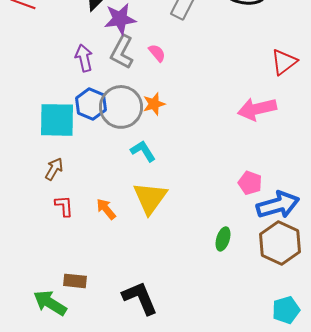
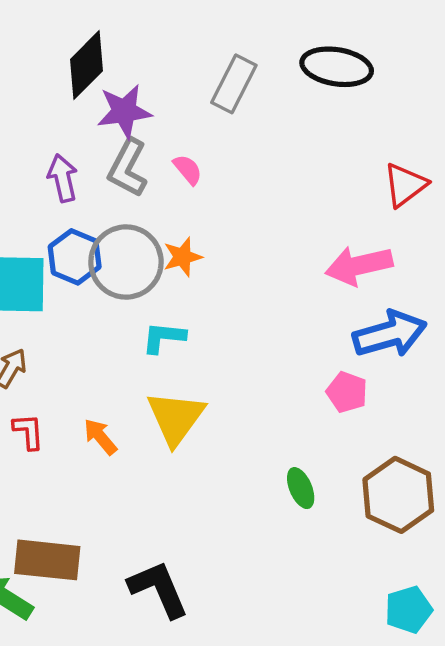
cyan L-shape: (143, 151) -> (164, 337), turned -52
blue arrow: (278, 205) -> (390, 334), moved
green ellipse: (223, 239) -> (301, 488), turned -40
brown rectangle: (75, 281) -> (47, 560), size x1.6

